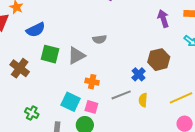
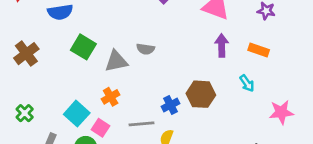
gray semicircle: (99, 39) -> (146, 49), moved
green square: (50, 54) -> (83, 47), moved
gray triangle: (76, 56) -> (116, 61), moved
orange cross: (92, 82) -> (111, 97), turned 32

